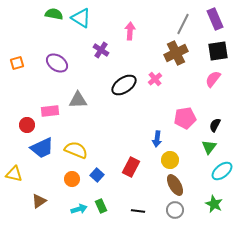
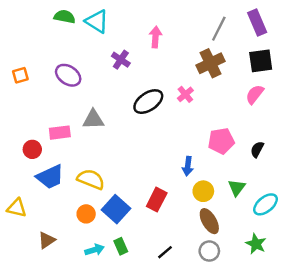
green triangle: (209, 147) -> (237, 188), moved
blue square: (97, 175) -> (116, 209), size x1.6
black line: (138, 211) -> (165, 252), turned -48

